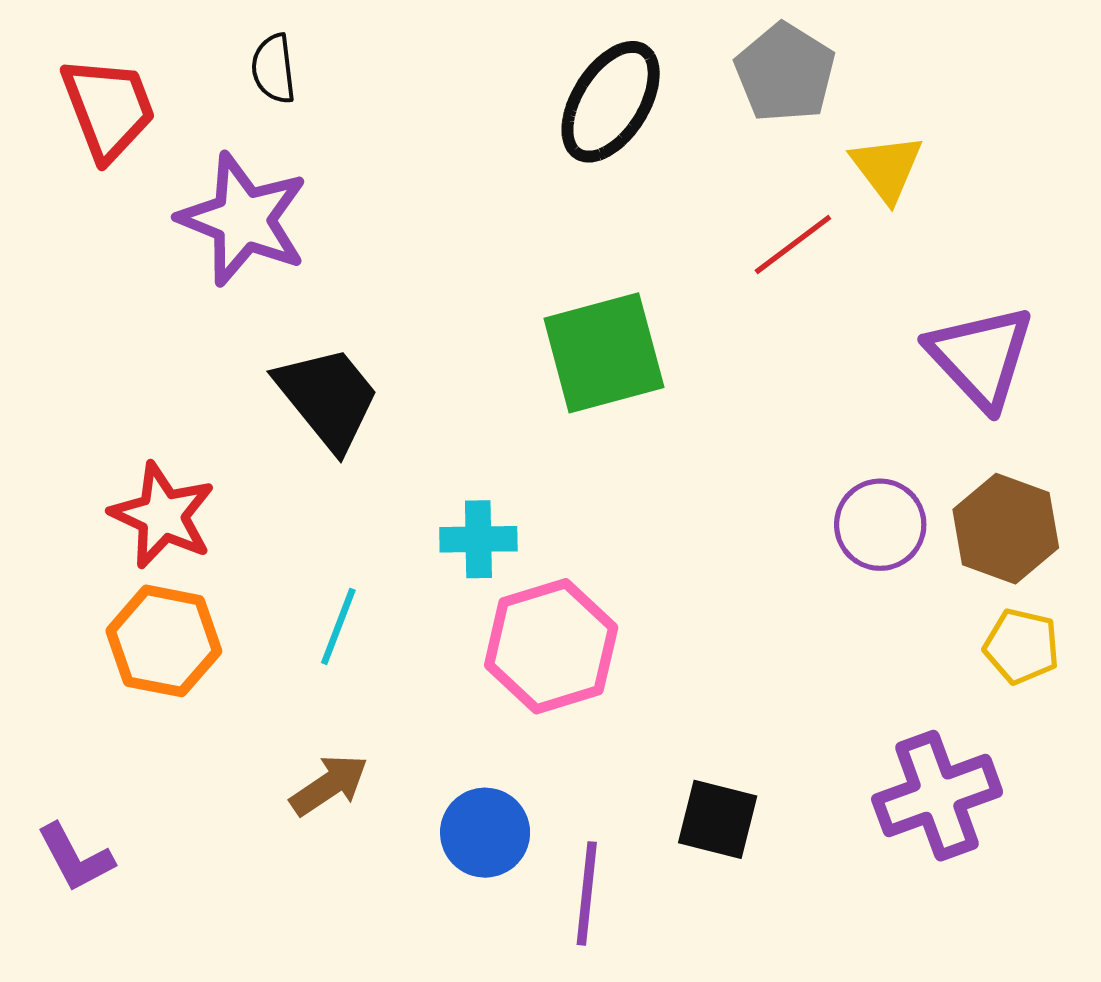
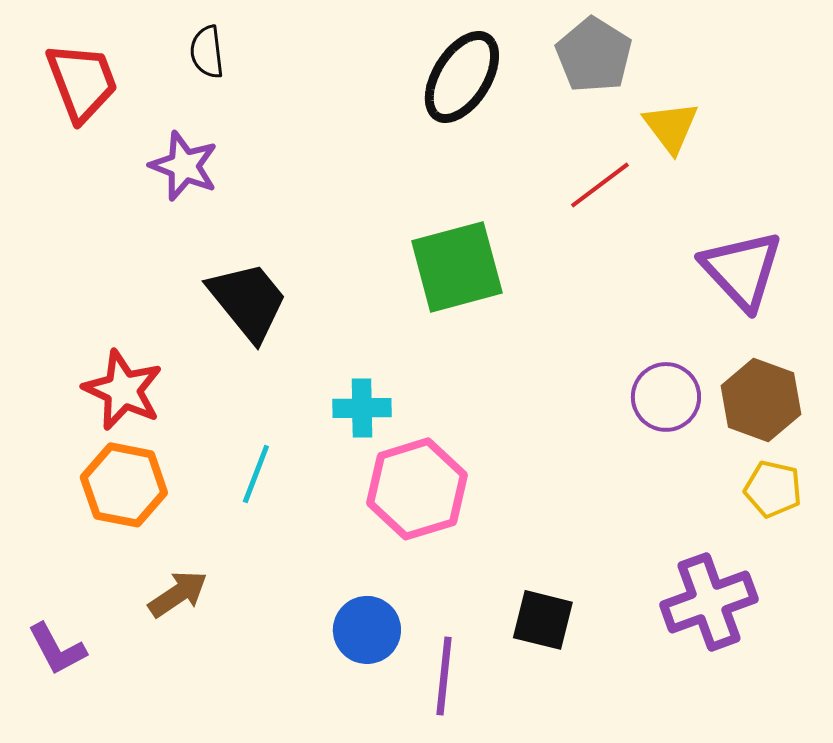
purple star: (243, 219) -> (184, 166), size x0.7
brown arrow: (329, 785) -> (178, 594), moved

